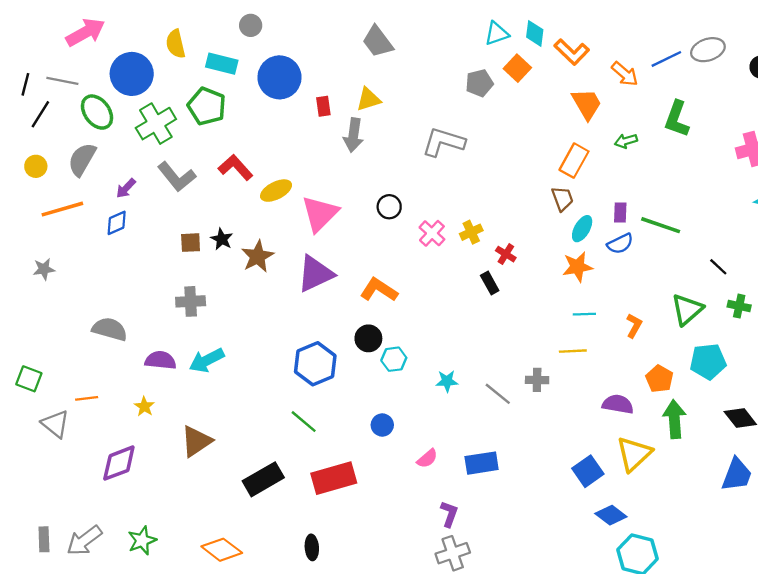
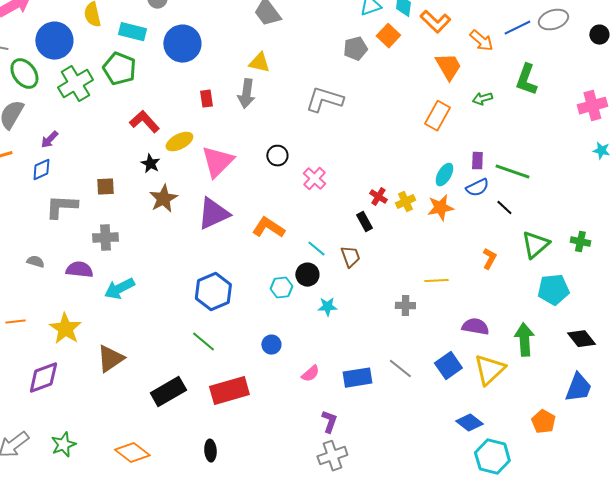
yellow triangle: (368, 99) -> (259, 63), turned 30
red rectangle: (323, 106) -> (206, 99), moved
gray L-shape: (177, 177) -> (61, 207), moved, turned 132
brown trapezoid: (562, 199) -> (350, 257), moved
yellow cross: (471, 232) -> (405, 202), moved
black star: (222, 239) -> (150, 164), moved
black line: (718, 267) -> (504, 208), moved
cyan line: (584, 314) -> (316, 249), moved, turned 42
gray semicircle: (110, 329) -> (35, 262), size x0.6
black circle: (368, 338) -> (307, 275), moved
purple semicircle: (161, 360) -> (79, 270), moved
orange pentagon: (659, 379) -> (543, 422), moved
gray line: (498, 394) -> (400, 369), moved
yellow star: (144, 407) -> (65, 329), size x1.8
blue square: (588, 471) -> (448, 366), moved

